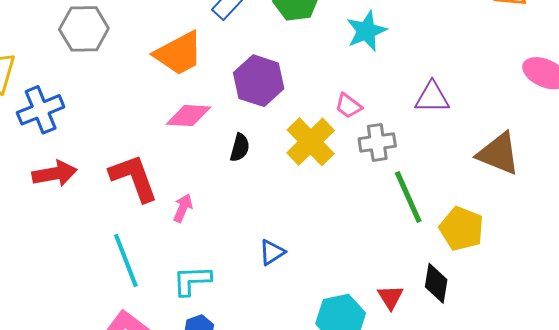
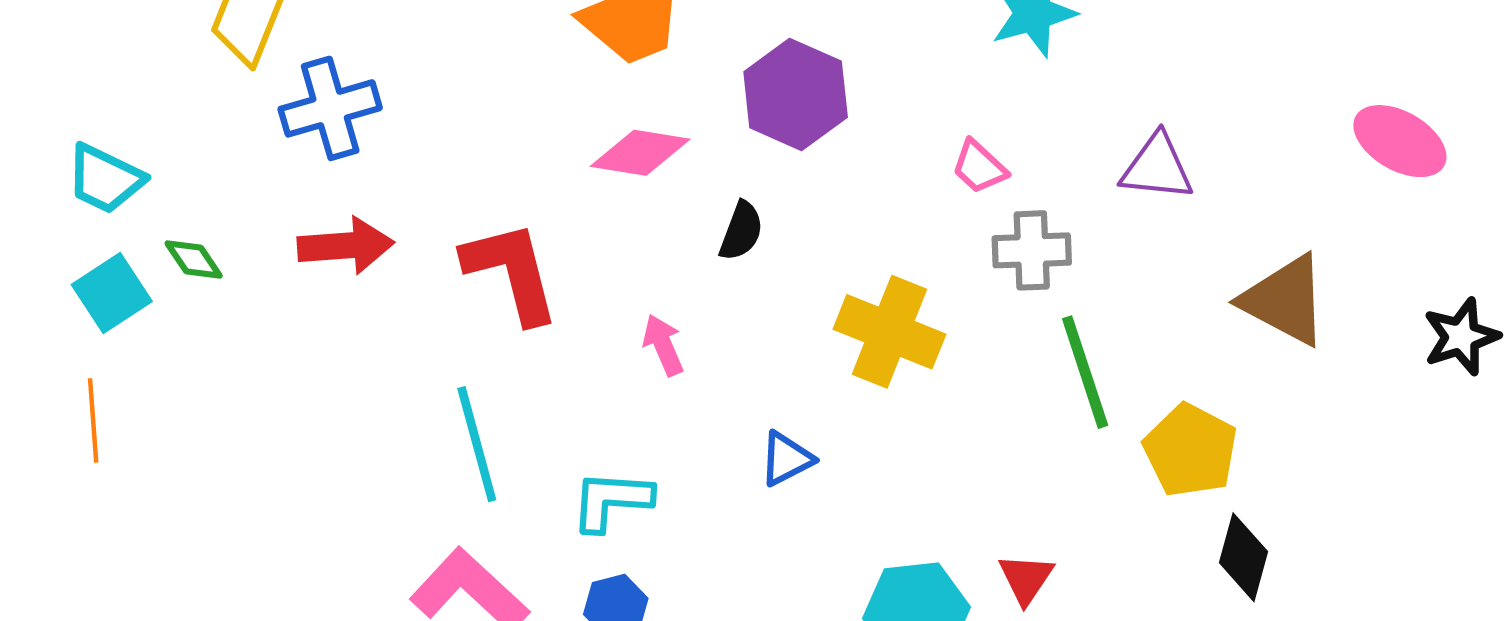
yellow cross: (311, 142) -> (889, 332), moved, turned -30
pink arrow: (183, 208) -> (663, 345), moved, turned -52
black diamond: (436, 283) -> (1244, 557), moved

